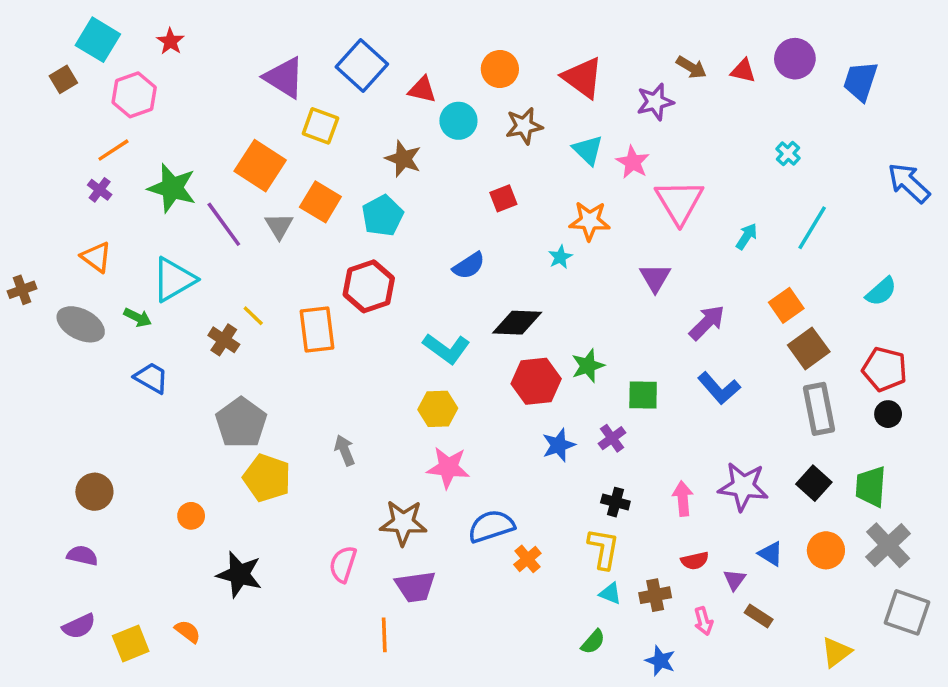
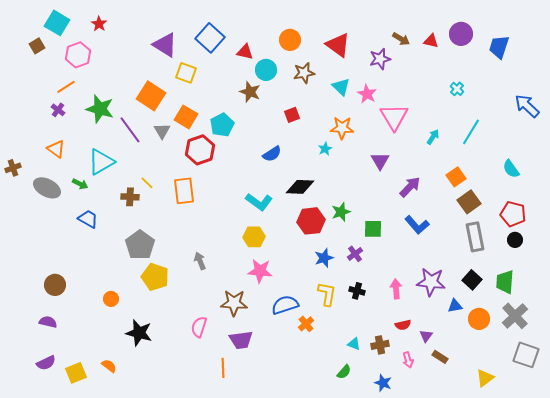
brown star: (403, 159) -> (250, 92), moved
red hexagon: (369, 286) -> (200, 150), moved
cyan semicircle: (881, 292) -> (511, 169), turned 96
brown cross: (224, 340) -> (130, 197), turned -30
yellow L-shape: (603, 549) -> (327, 294), moved
blue triangle: (771, 554) -> (455, 306), moved, turned -42

